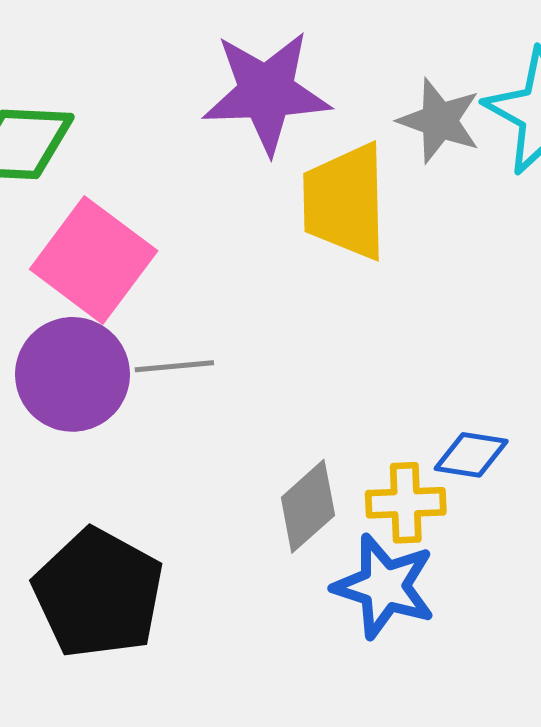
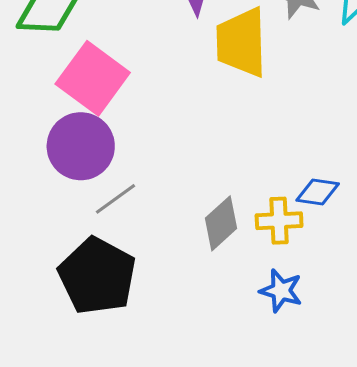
gray line: (174, 366) -> (116, 199), moved, turned -30
blue star: (384, 586) -> (281, 291), moved, size x0.7

